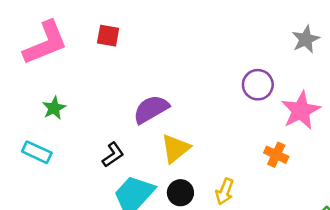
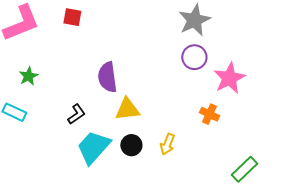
gray star: (306, 39) -> (194, 20), moved, size x1.4
purple semicircle: (151, 109) -> (107, 77), turned -68
yellow triangle: (176, 149) -> (127, 109), turned 32

